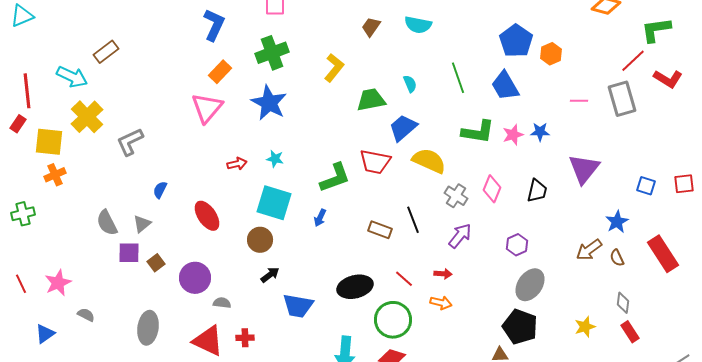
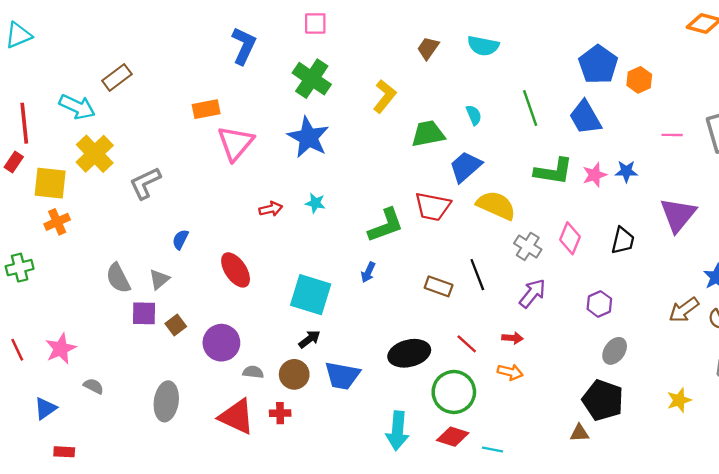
green cross: (272, 53) -> (312, 79), turned -36
orange rectangle: (220, 72) -> (206, 109), moved, turned 35
cyan square: (274, 203) -> (311, 295), moved
brown circle: (260, 240) -> (294, 374), moved
gray ellipse: (530, 285) -> (615, 351), size x0.7

